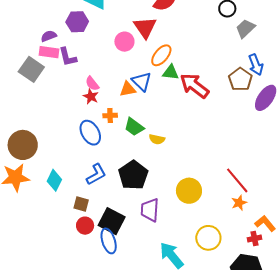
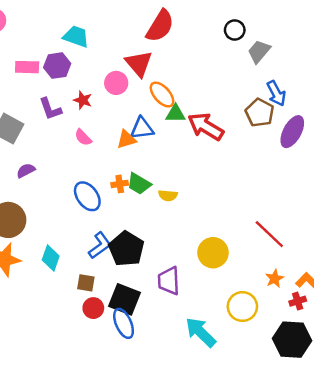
purple semicircle: (49, 36) -> (26, 170), moved
pink rectangle: (49, 52) -> (27, 67), moved
orange ellipse: (161, 55) -> (162, 95), turned -75
blue triangle: (142, 81) -> (142, 128), turned -45
red star: (91, 96) -> (83, 100), moved
orange cross: (110, 115) -> (120, 184), moved
black pentagon: (133, 175) -> (126, 249), moved
orange star: (239, 203) -> (275, 279), moved

